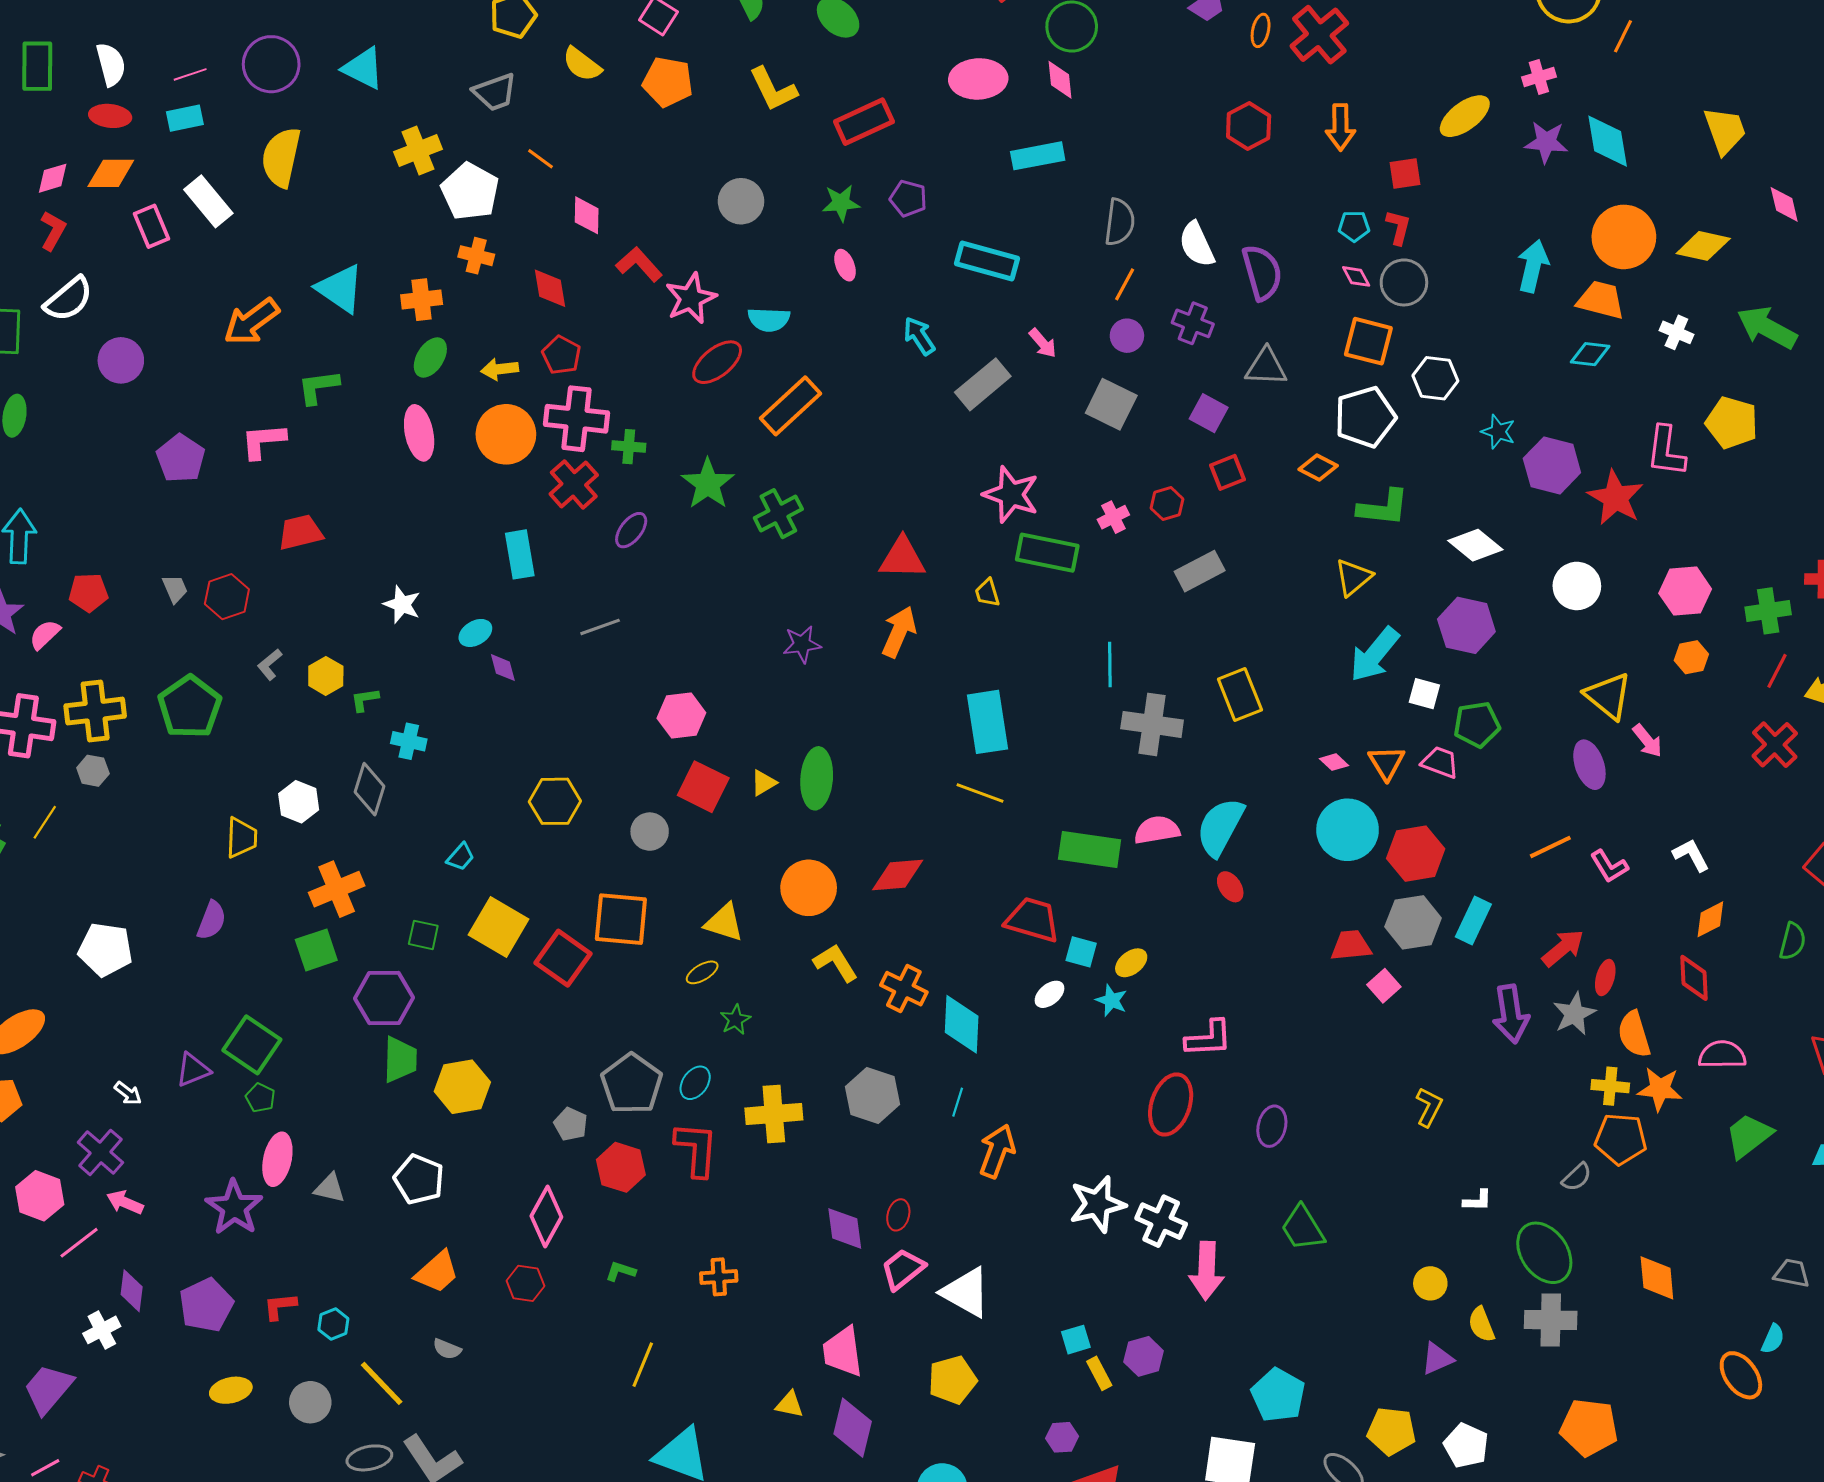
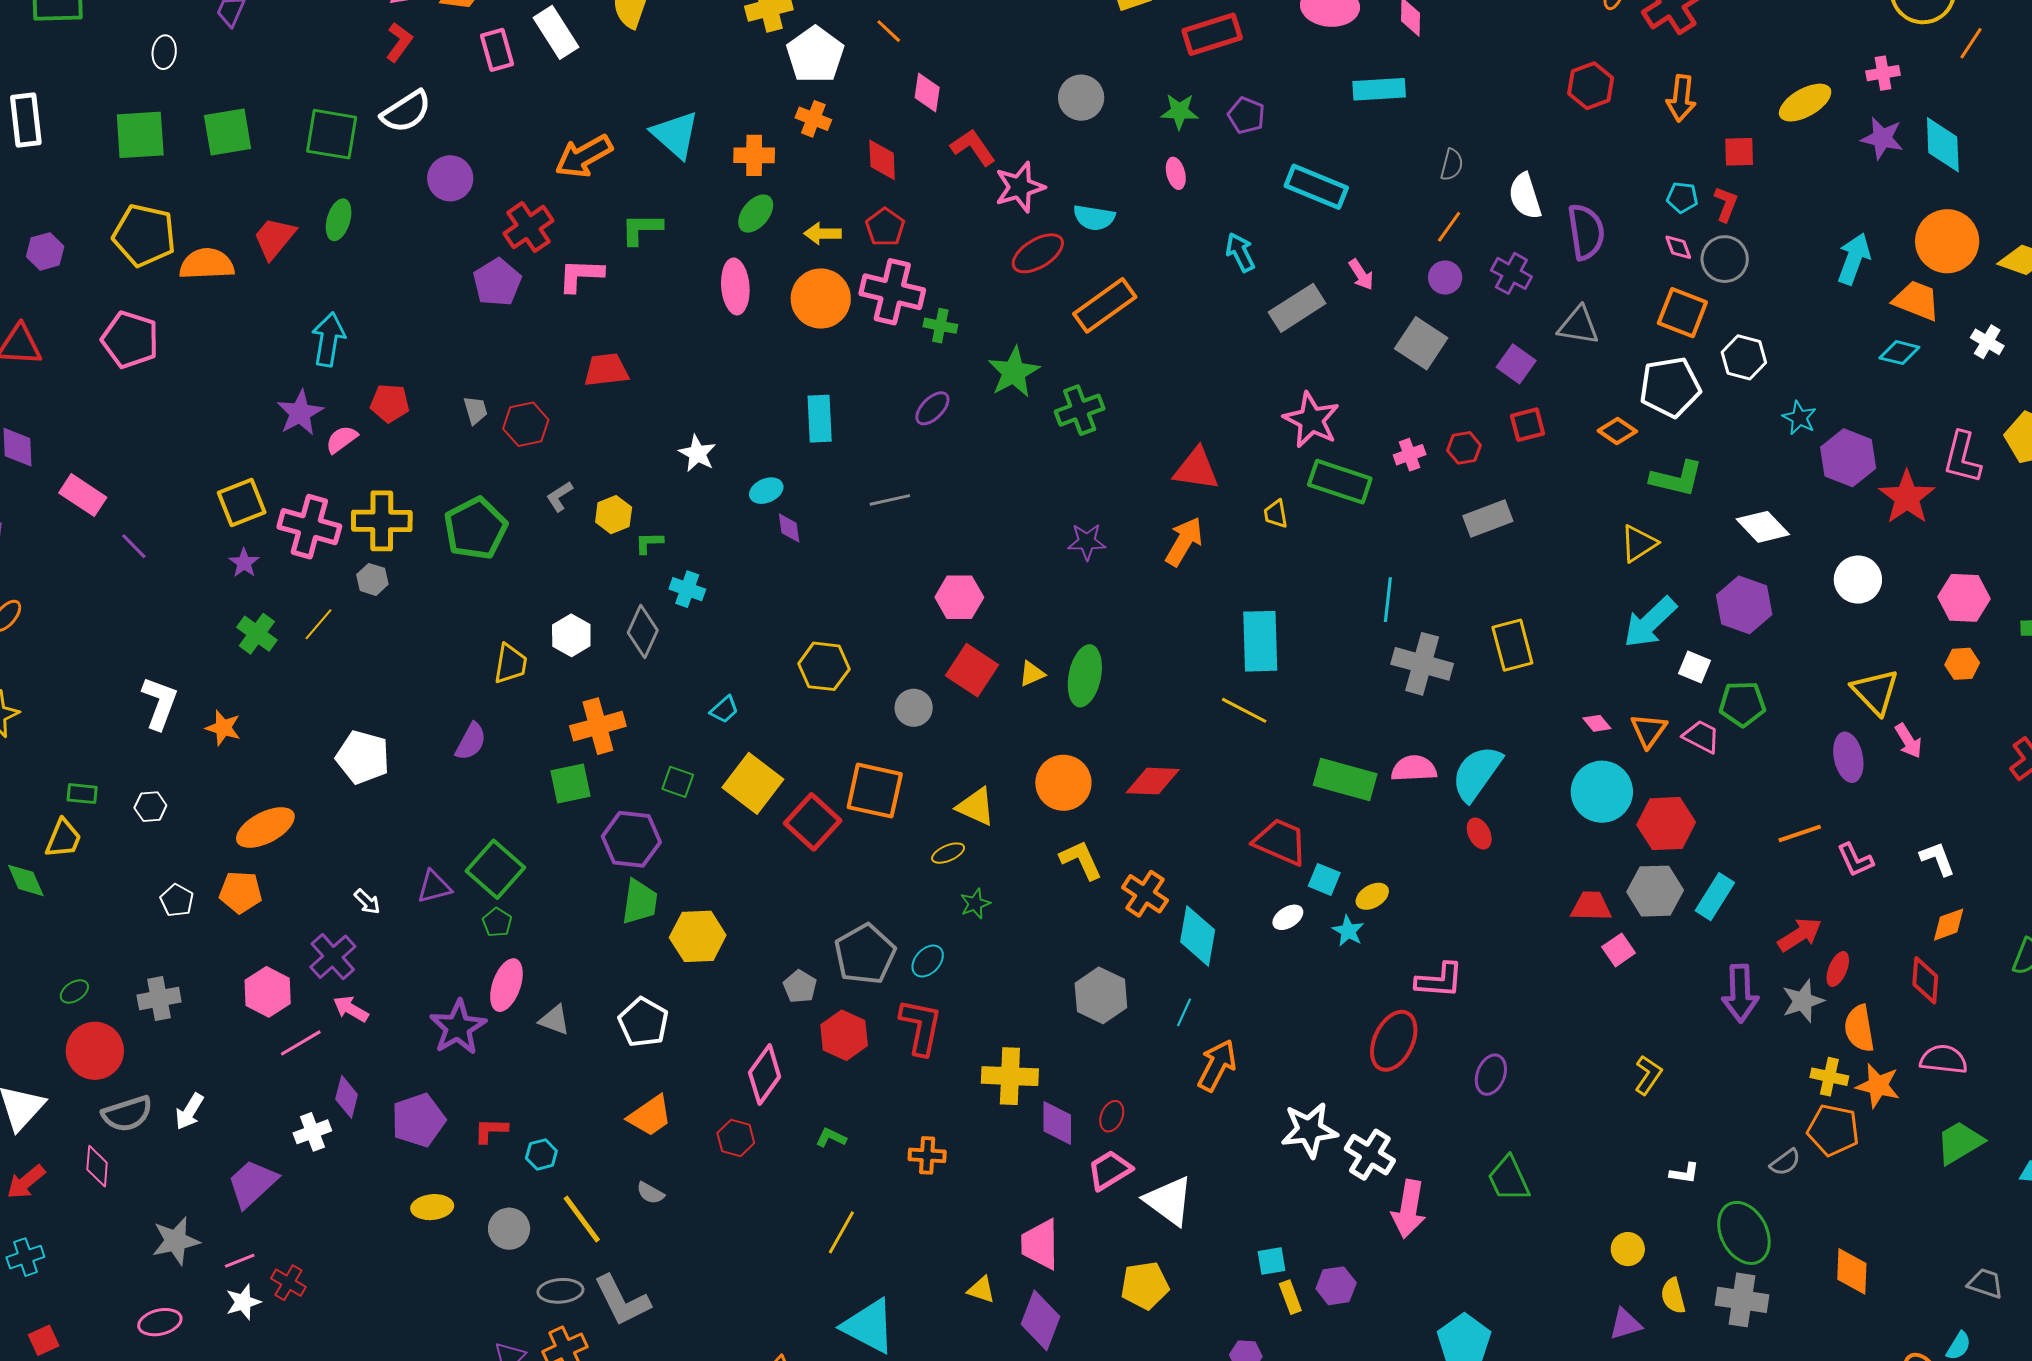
gray semicircle: (1120, 222) -> (1452, 165), size x0.7
red cross: (574, 484) -> (528, 227), moved
yellow cross: (774, 1114) -> (1010, 1076), moved

